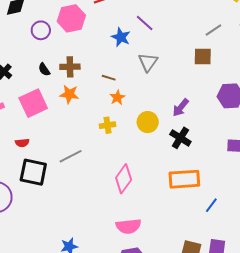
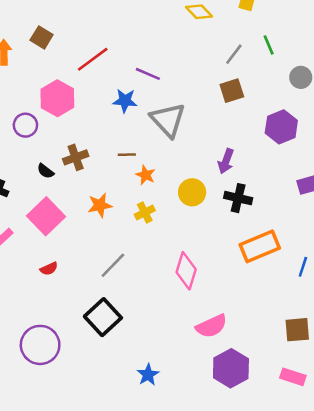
gray triangle: (148, 62) -> (168, 120), size x1.4
orange star: (69, 94) -> (100, 205), moved
black square: (33, 172) -> (103, 317), moved, turned -36

